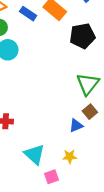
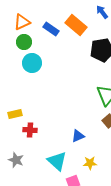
blue triangle: (76, 126) -> (78, 136), moved

